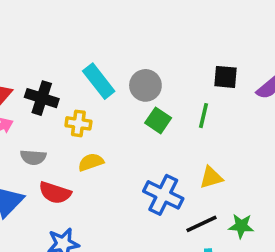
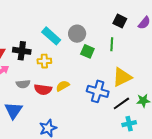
black square: (225, 77) -> (120, 21), turned 32
yellow semicircle: (91, 162) -> (63, 86), moved
yellow triangle: (211, 177) -> (122, 77), size x1.5
red semicircle: (55, 193) -> (43, 89), moved

